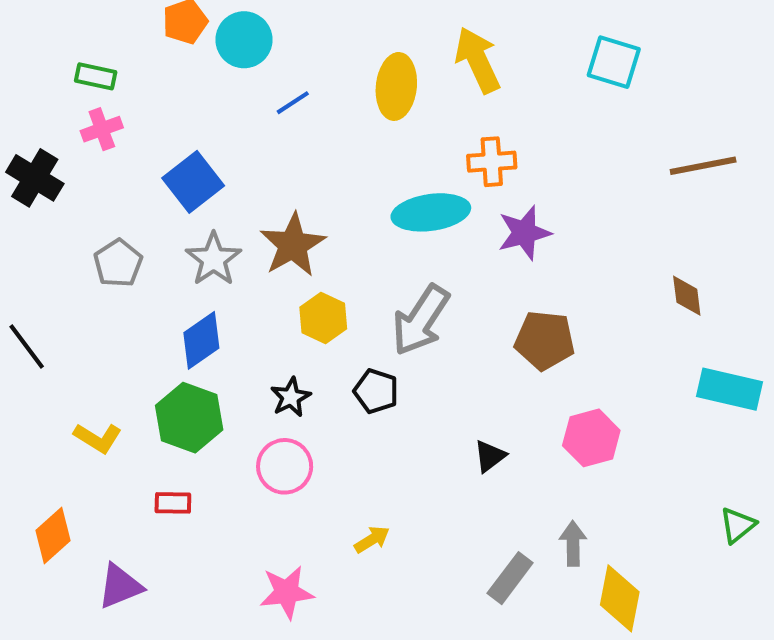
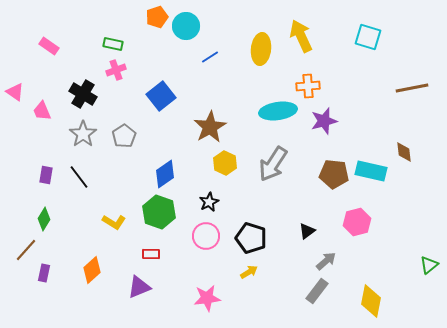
gray star: (214, 259) -> (83, 134), moved
cyan rectangle: (729, 389) -> (371, 171), moved
black pentagon: (376, 391) -> (251, 238), moved, size x1.4
gray arrow: (573, 544) -> (326, 261), moved, turned 50
purple triangle: (120, 586) -> (139, 287), moved

